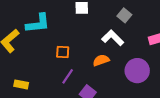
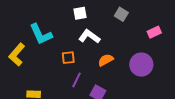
cyan L-shape: (38, 23) -> (41, 34), turned 80
white L-shape: (113, 38) -> (89, 36), moved

